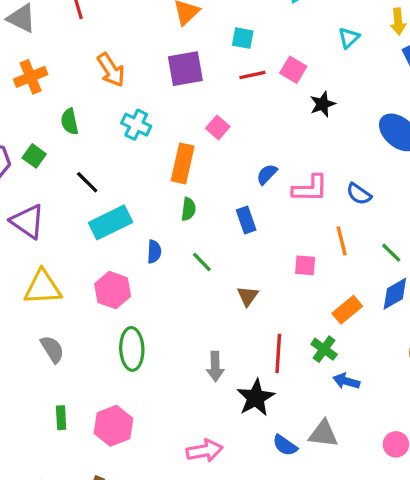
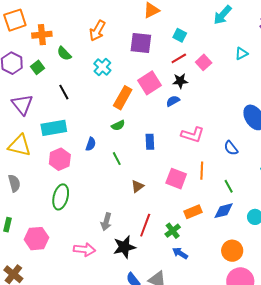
orange arrow: (111, 70) -> (97, 31), turned 45
red line: (252, 75) -> (179, 58), turned -35
orange cross: (31, 77) -> (42, 35), moved
black star: (322, 104) -> (180, 81), moved
green semicircle: (70, 122) -> (64, 54), turned -49
pink square: (218, 127) -> (149, 83), size x1.6
blue semicircle: (267, 174) -> (173, 101), moved
blue semicircle: (359, 194) -> (231, 148), moved
green semicircle: (188, 209) -> (118, 125), turned 40
cyan rectangle: (111, 222) -> (54, 128), moved
pink square: (305, 265) -> (176, 179), size x1.5
pink arrow: (204, 451) -> (84, 250), moved

